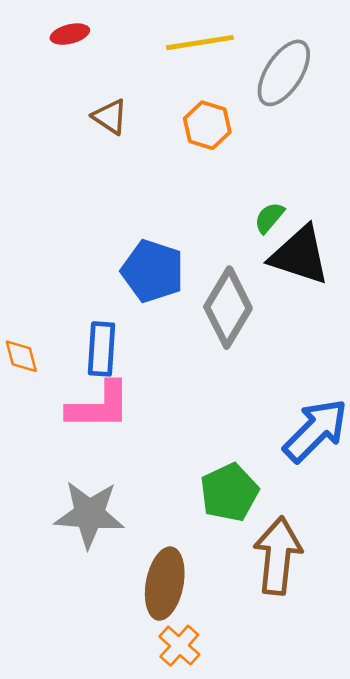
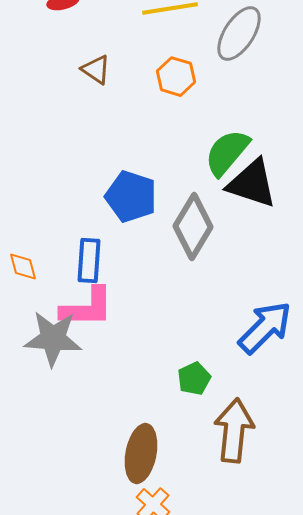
green semicircle: (269, 218) -> (227, 153), size x1.8
green pentagon: (229, 492) -> (194, 379), size x0.7
gray star: (89, 514) -> (53, 339), moved

